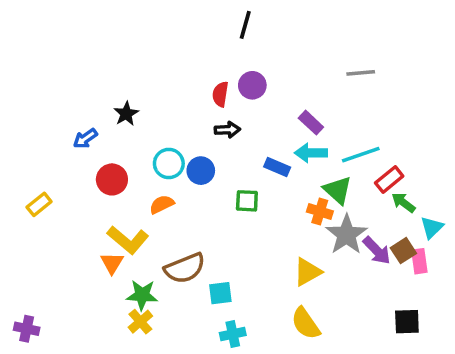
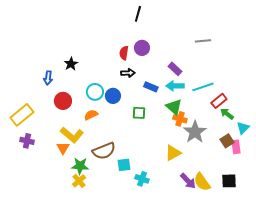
blue arrow: (85, 139) -> (48, 78), turned -48
blue rectangle: (277, 167) -> (151, 87), moved
green triangle: (338, 190) -> (174, 107), moved
yellow rectangle: (39, 204) -> (22, 115), size x1.6
purple arrow: (377, 251) -> (188, 181), moved
yellow semicircle: (306, 323) -> (202, 182), moved
purple cross: (27, 329) -> (27, 141), moved
cyan cross: (233, 334) -> (142, 179), moved, turned 32

